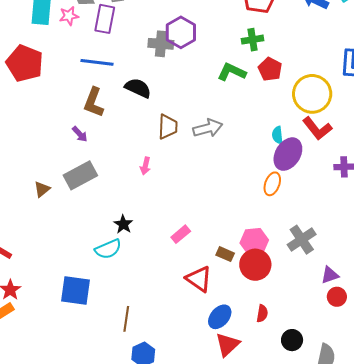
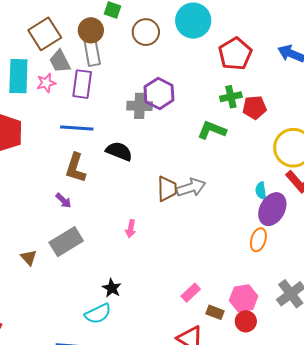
red pentagon: (270, 69) -> (255, 107), moved, turned -30
brown trapezoid: (168, 127) -> (167, 189), moved
brown triangle: (42, 189) -> (29, 257), turned -30
pink rectangle: (181, 234) -> (191, 293), moved
red circle: (255, 265) -> (246, 321), size x0.7

